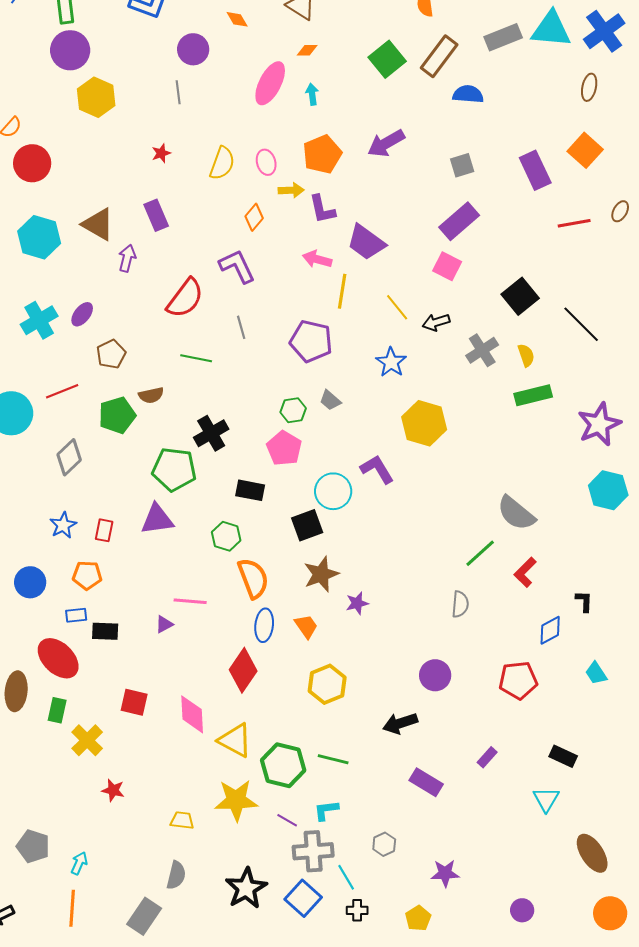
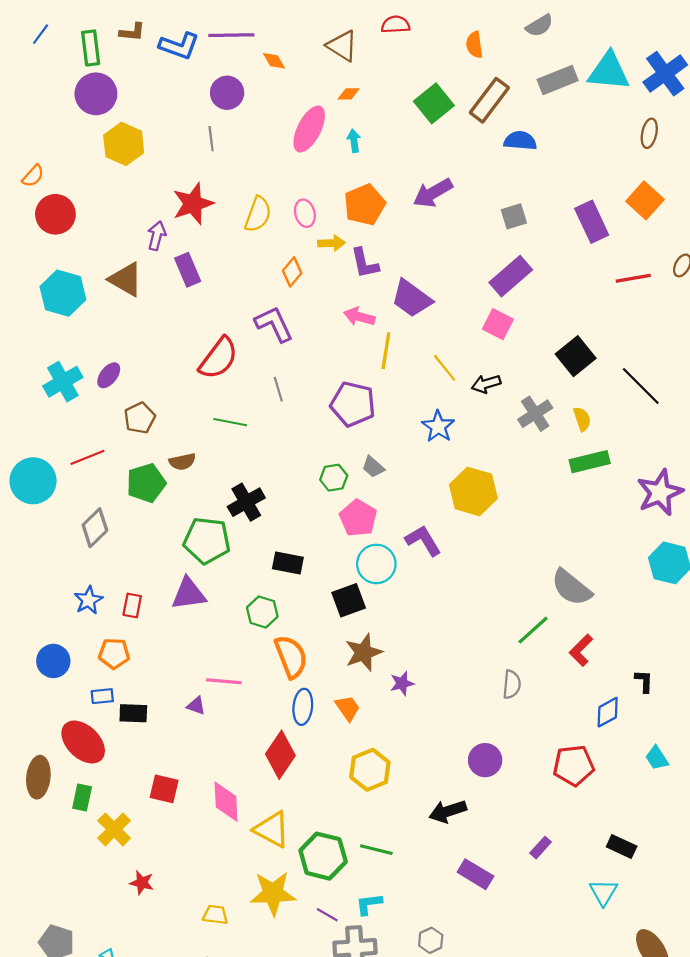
red star: (161, 153) -> (193, 204), size x2.0
purple arrow: (127, 258) -> (157, 236), moved
pink pentagon: (284, 448) -> (358, 518), moved
purple triangle: (164, 624) -> (196, 706), turned 48

